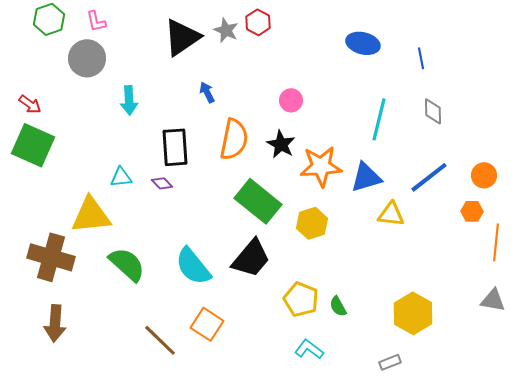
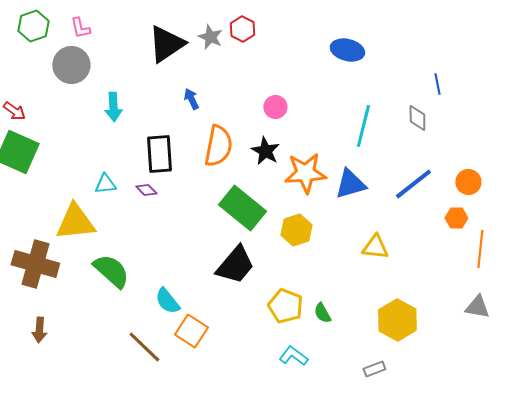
blue line: (421, 58) -> (437, 84), moved
yellow triangle: (391, 214) -> (375, 247), moved
cyan semicircle: (193, 266) -> (167, 301), moved, size x0.7
brown arrow: (55, 323) -> (39, 330), size x0.7

